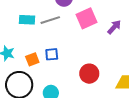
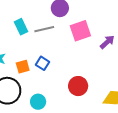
cyan rectangle: (27, 20) -> (21, 27), turned 56
blue square: (52, 54) -> (43, 63), turned 32

